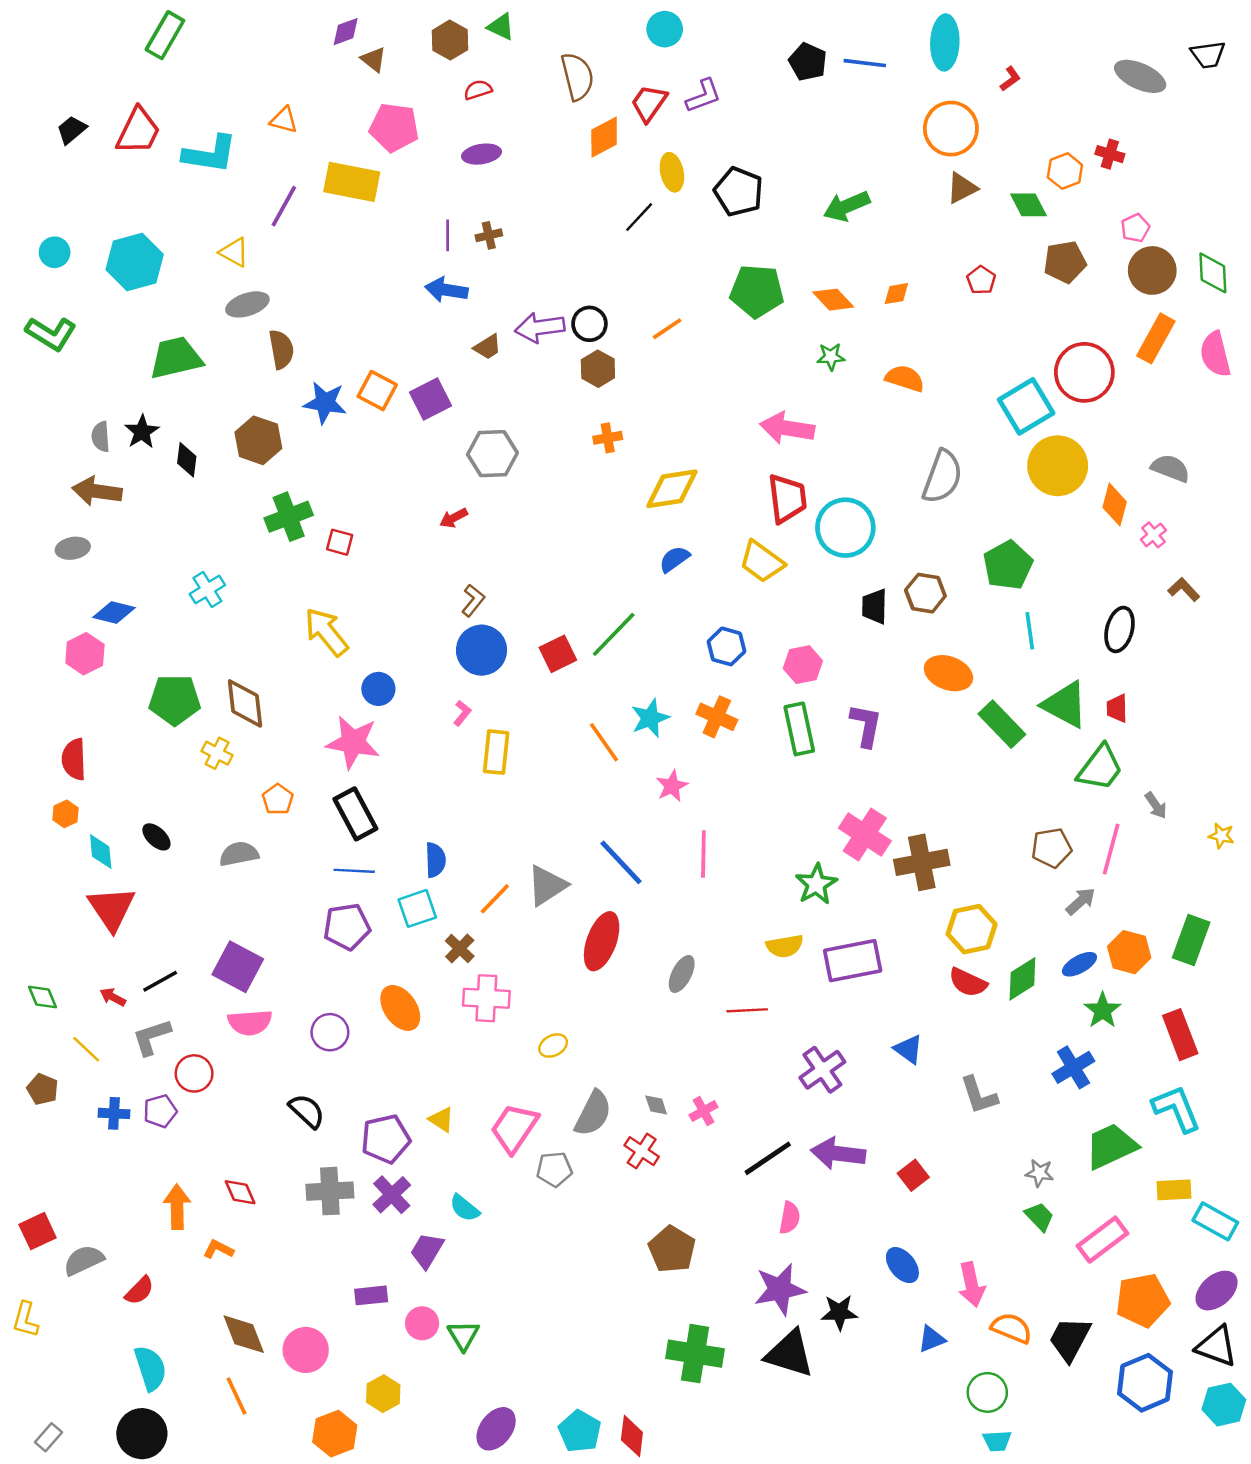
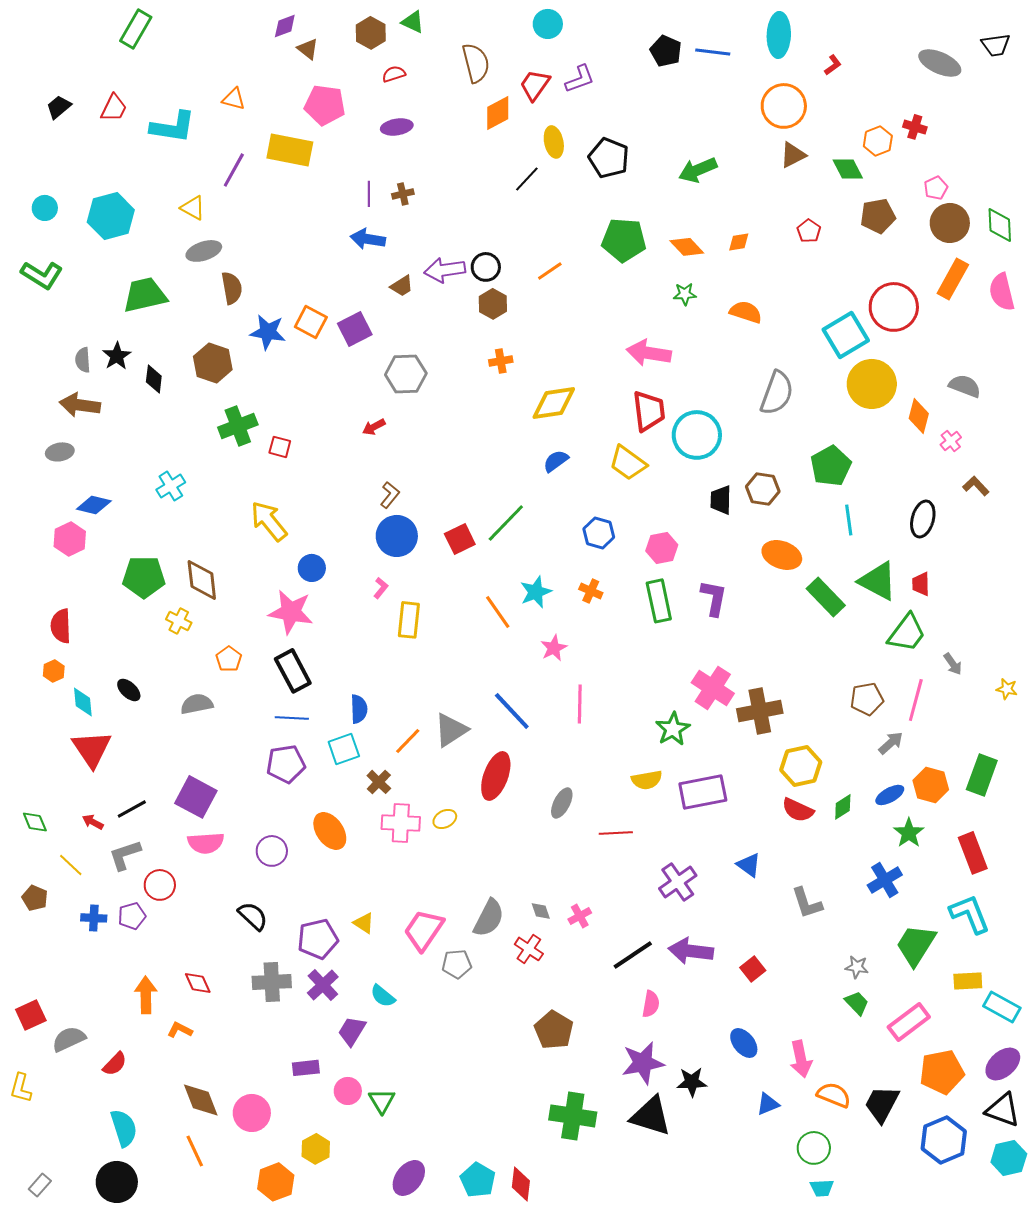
red trapezoid: (138, 131) -> (114, 108), size x0.7
orange cross: (717, 717) -> (591, 591), size x0.7
green diamond: (1022, 979) -> (843, 807), size x0.7
yellow ellipse: (553, 1046) -> (445, 819), moved
green trapezoid: (1111, 1146) -> (916, 945), turned -33

